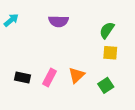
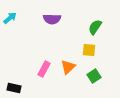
yellow square: (110, 53) -> (89, 50), moved
black rectangle: (22, 78) -> (14, 88), moved

